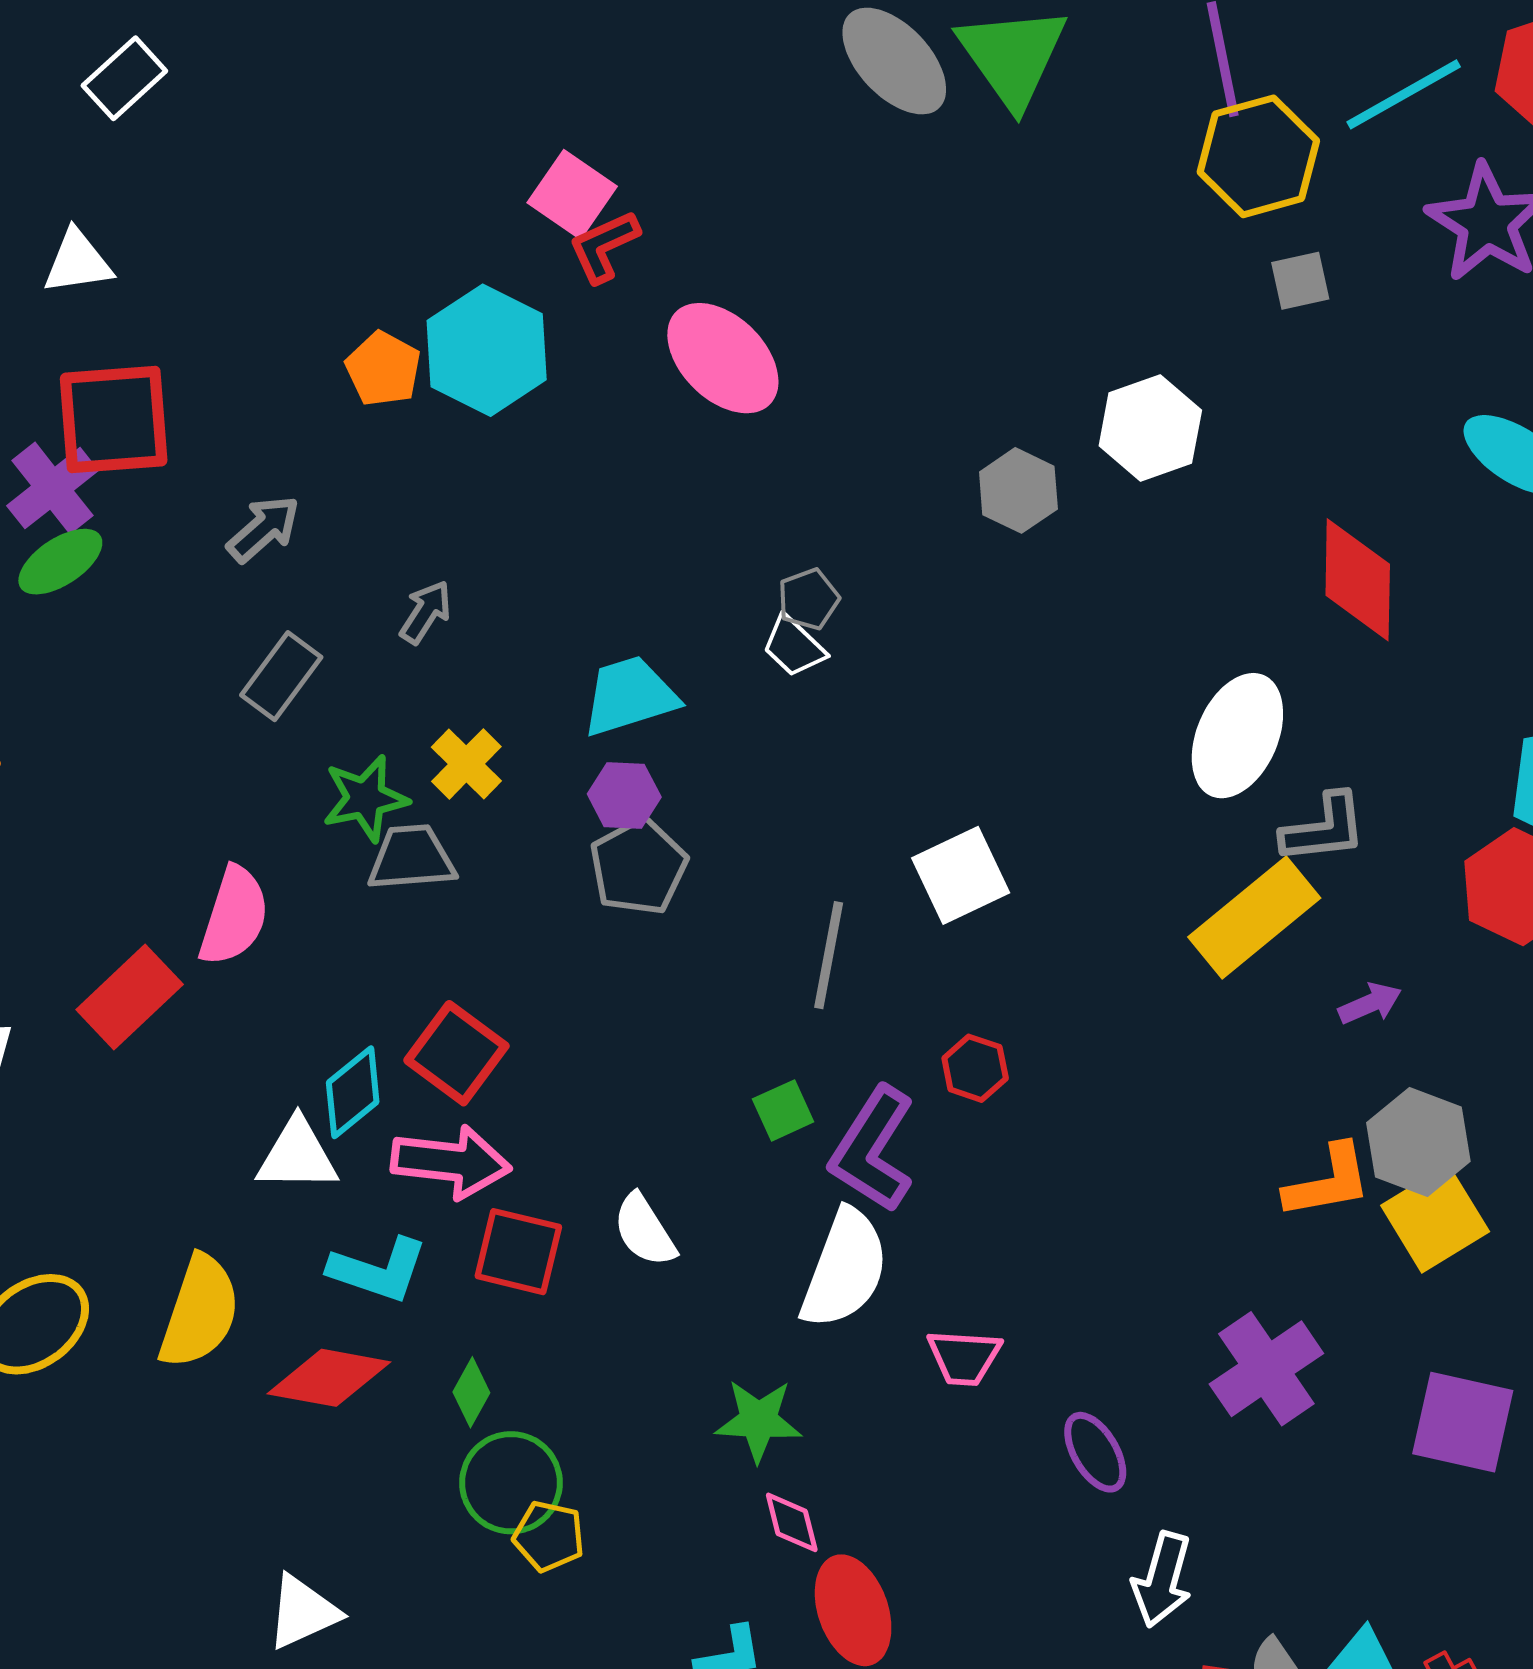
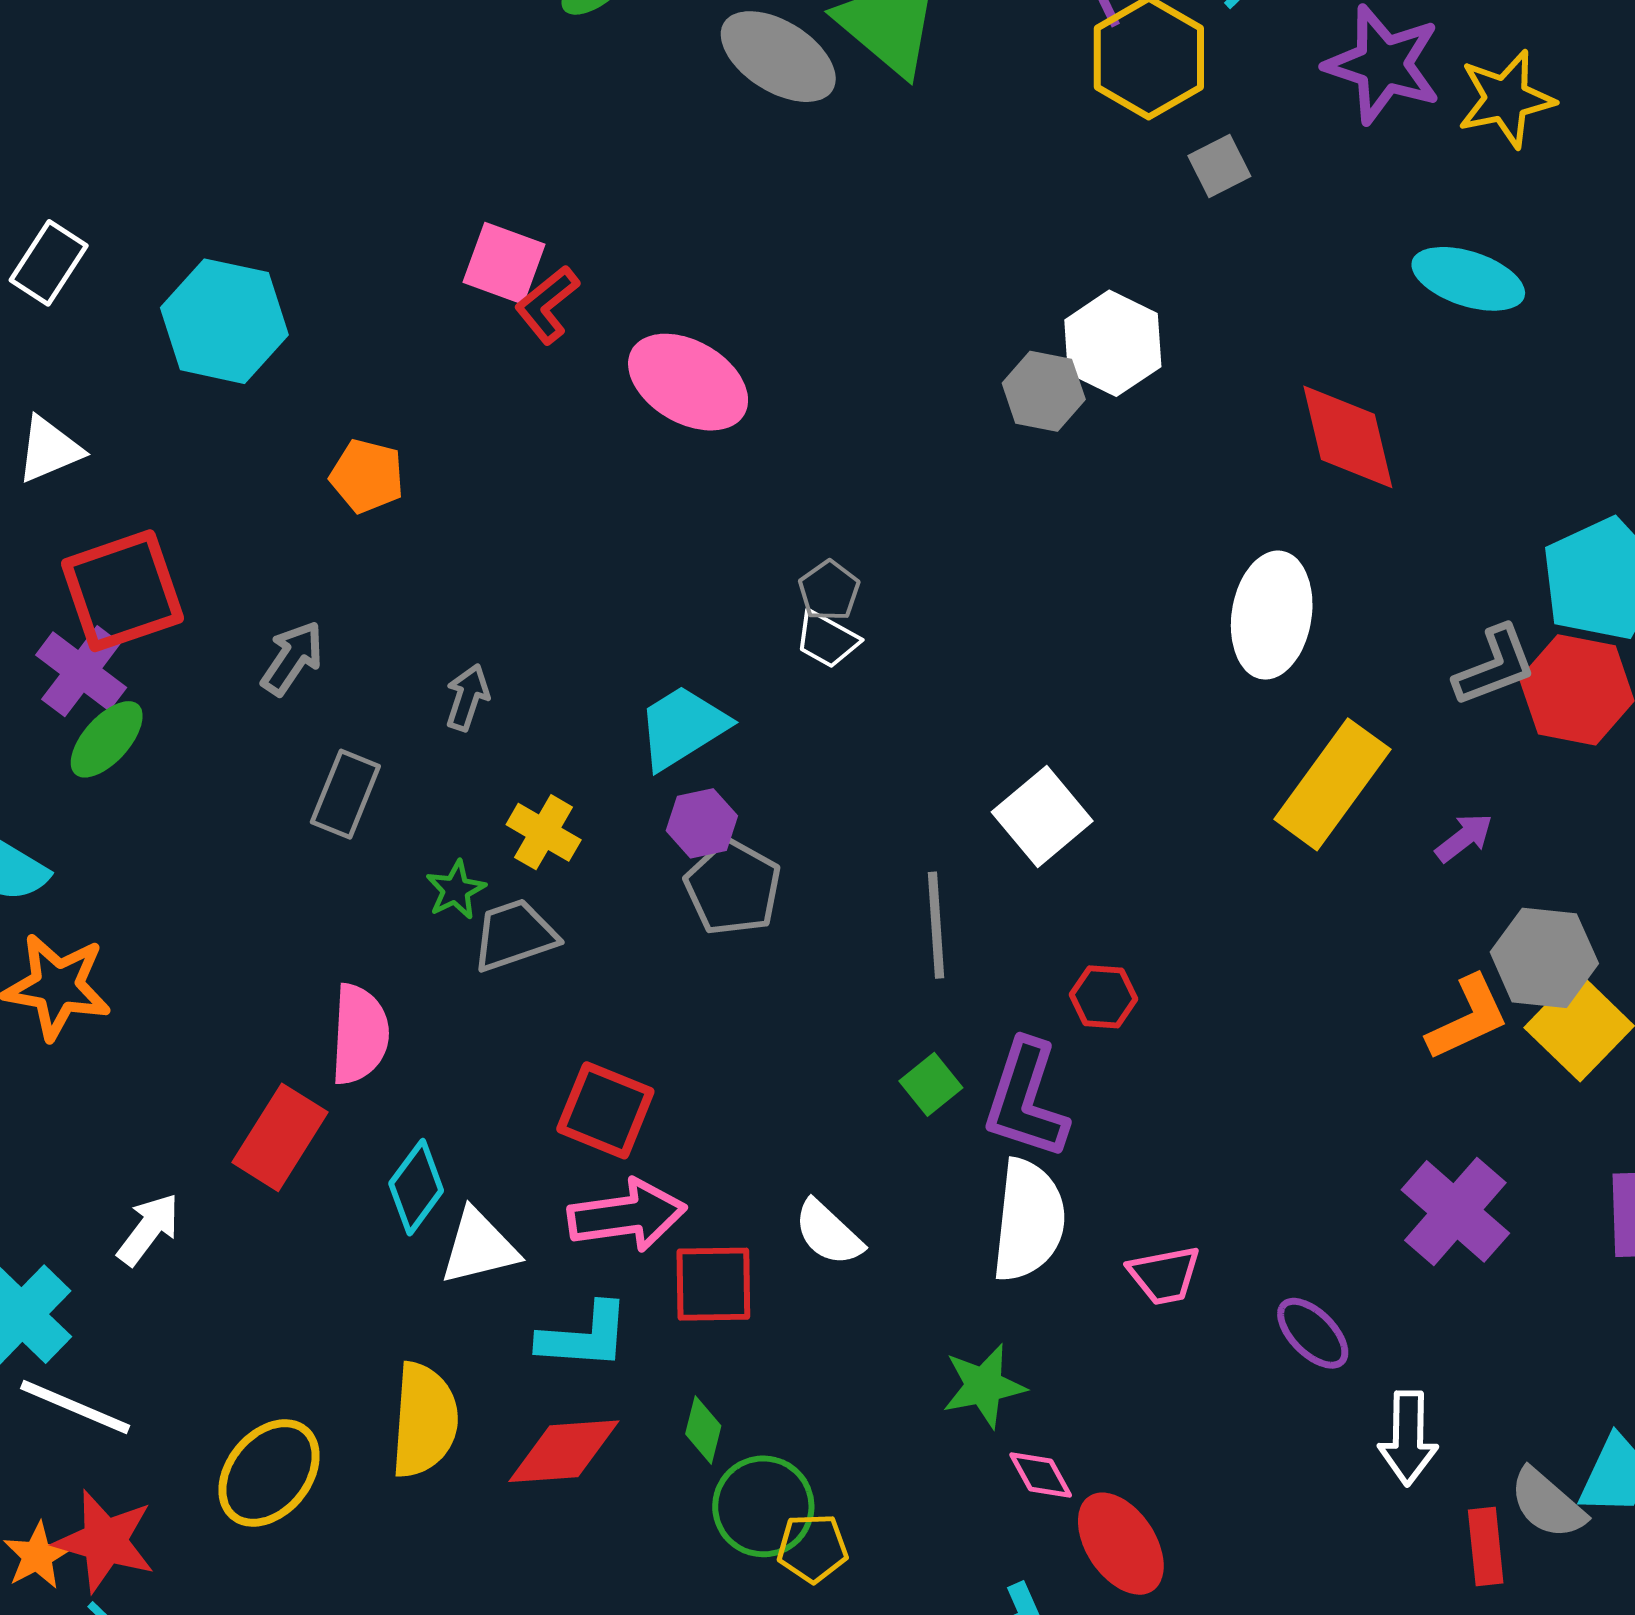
cyan hexagon: (487, 350) -> (224, 321), moved
gray hexagon: (1018, 490) -> (1044, 391), moved
green star: (365, 798) -> (456, 890), size x0.7
gray L-shape: (1324, 828) -> (1495, 666), moved
cyan diamond: (353, 1092) -> (416, 1187), moved

